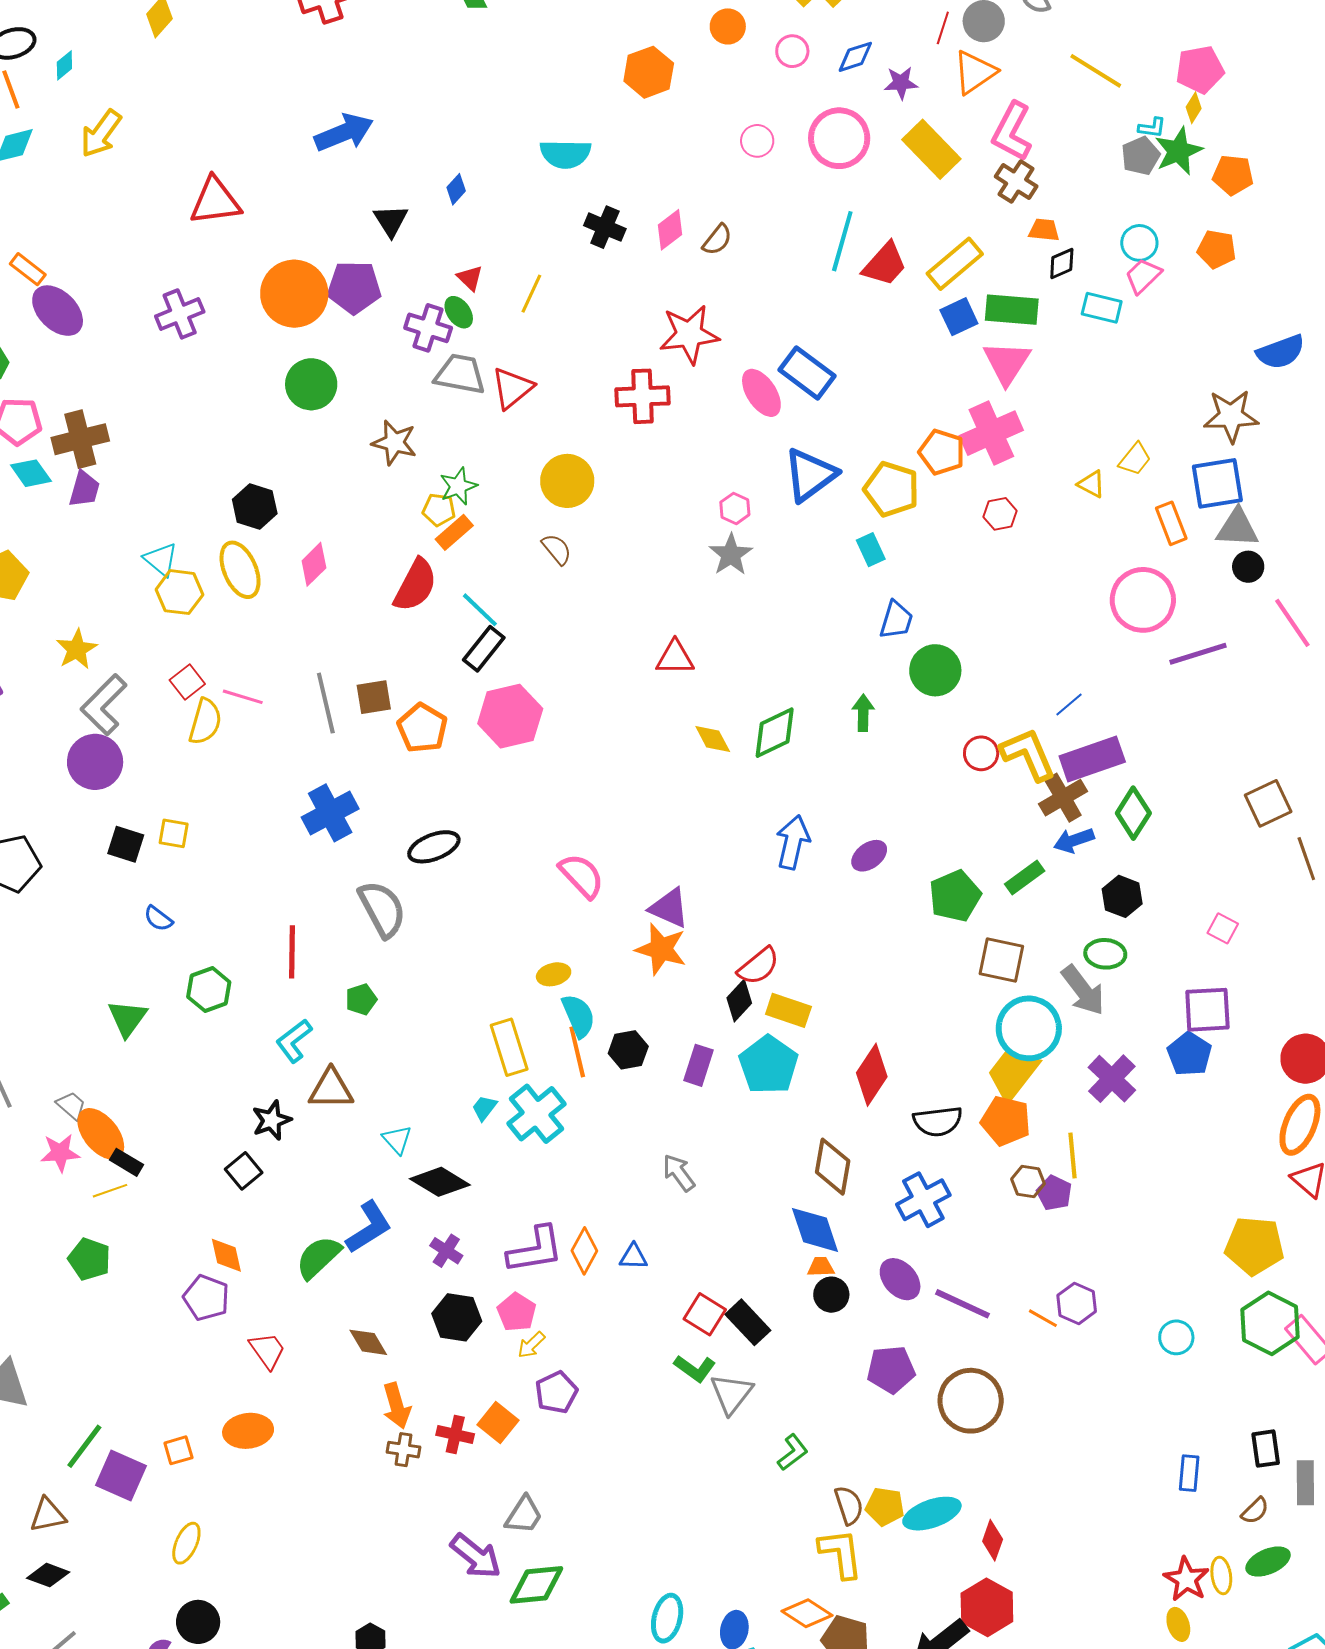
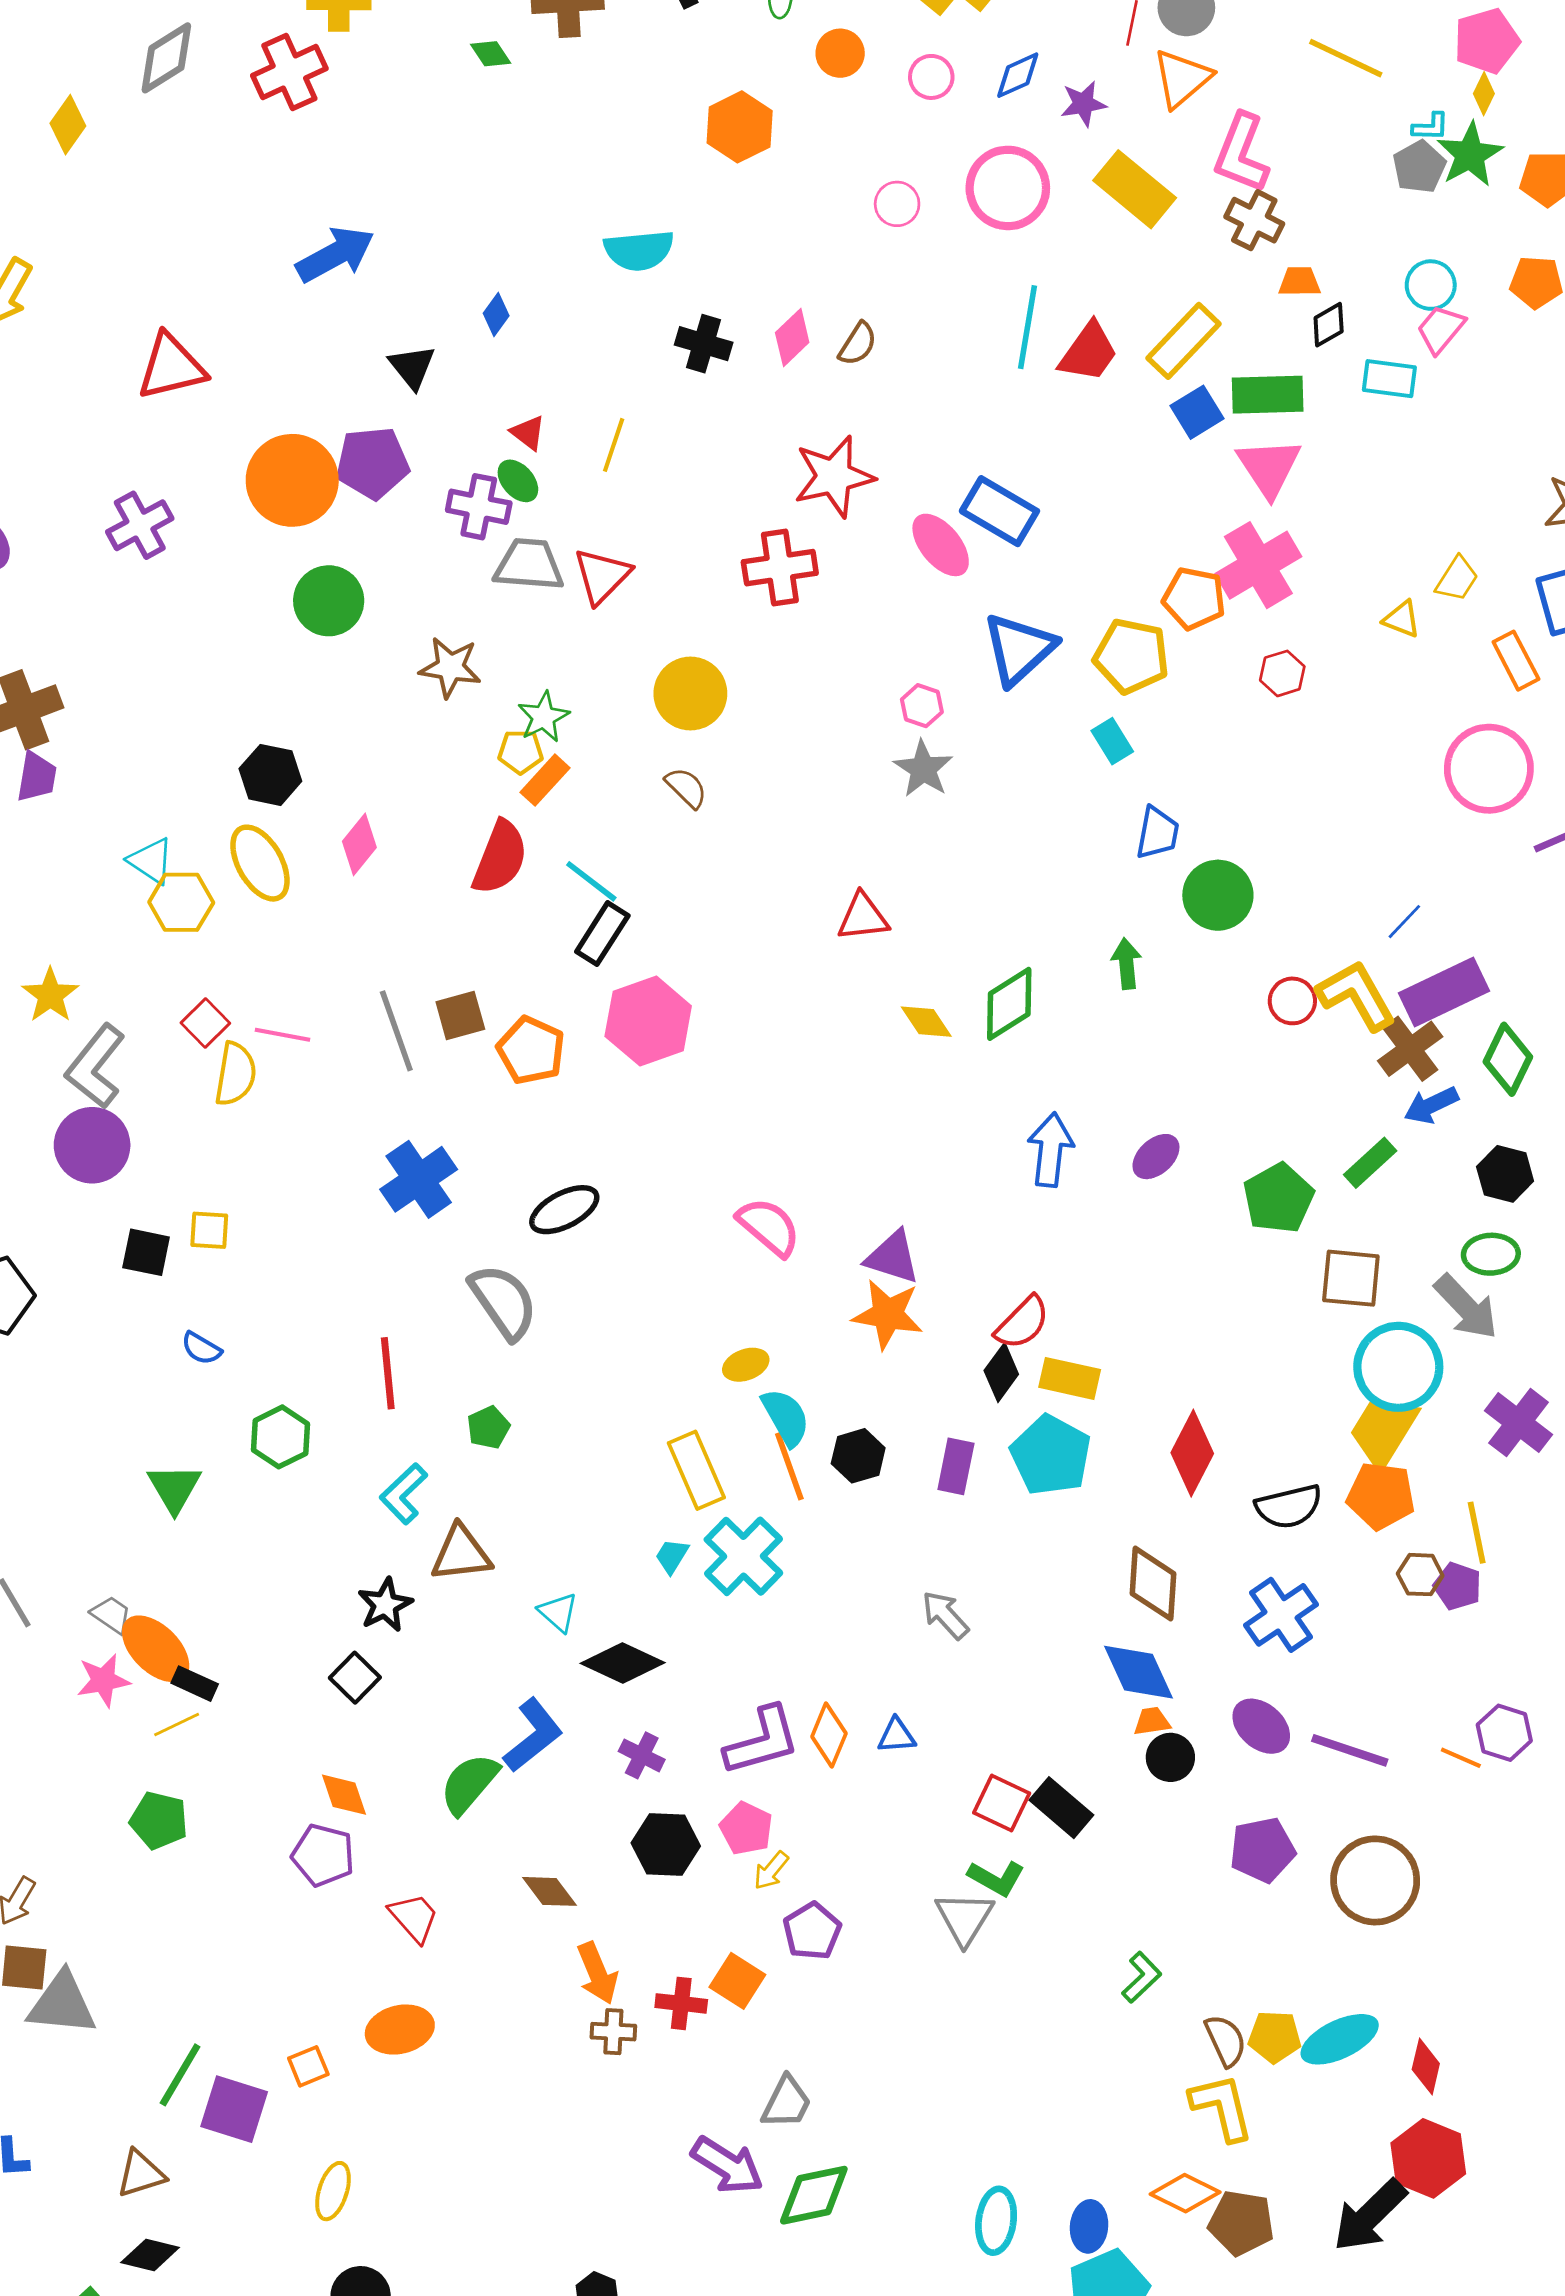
gray triangle: (731, 1394) -> (964, 1918), moved

